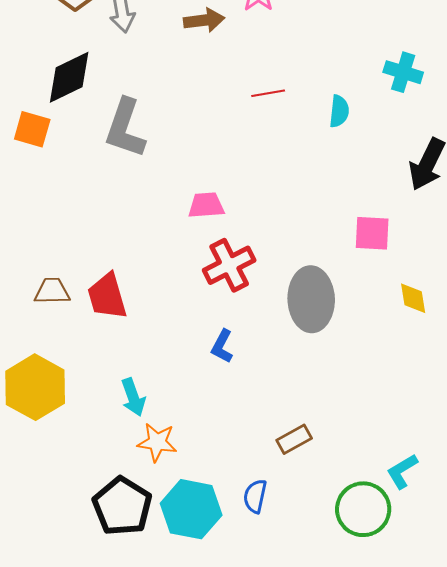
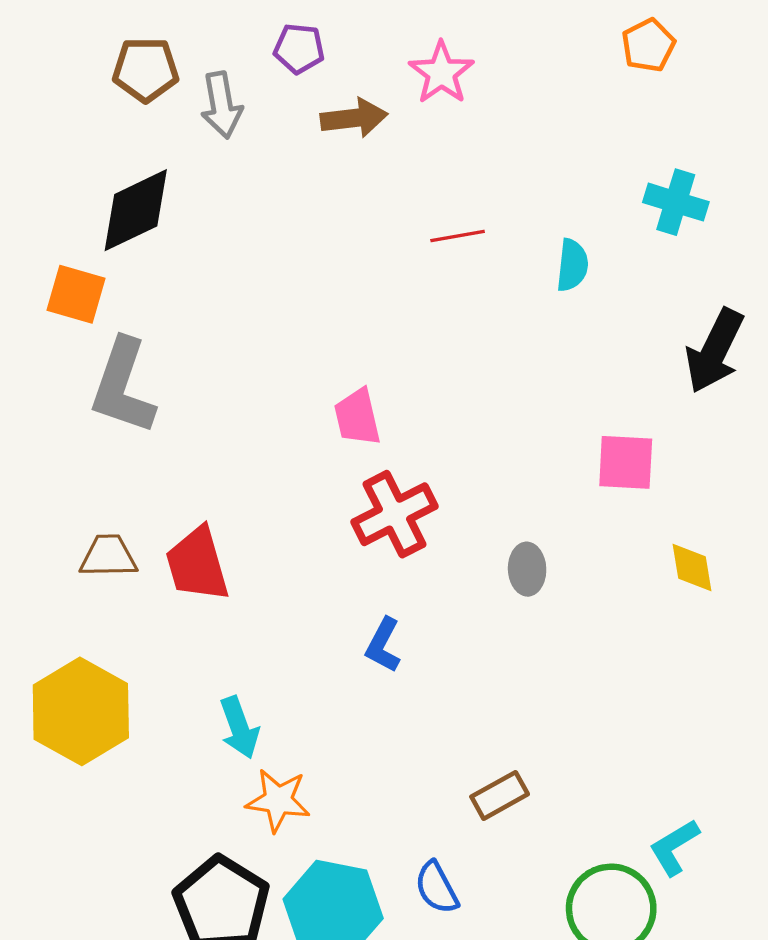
gray L-shape: (125, 128) -> (123, 386), moved
pink trapezoid: (206, 205) -> (357, 417), turned -99
gray ellipse: (311, 299) -> (527, 569), size x0.5
blue semicircle: (255, 496) -> (437, 888), turned -40

